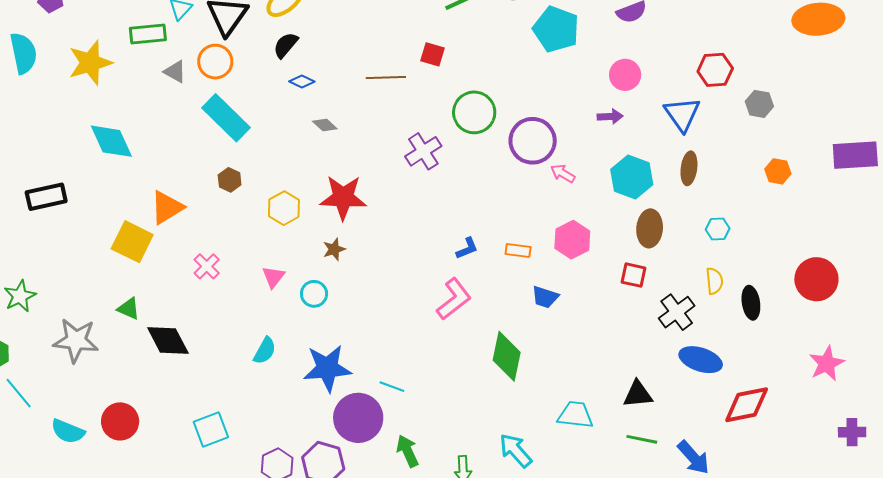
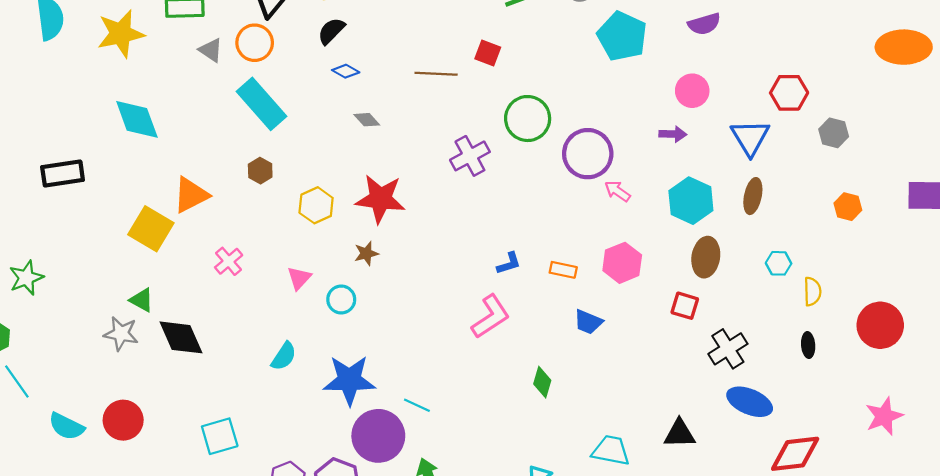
yellow semicircle: (714, 281) -> (812, 291), moved
black ellipse: (751, 303) -> (808, 345), size x0.7
gray star: (76, 340) -> (121, 334), moved, size x0.7
green diamond: (507, 356) -> (542, 382), size x0.6

